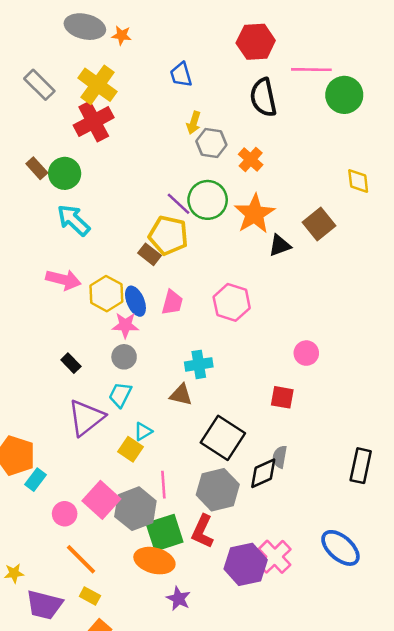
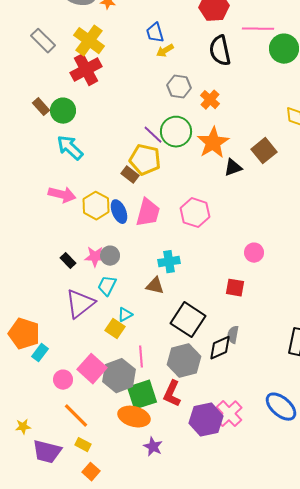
yellow arrow: (194, 123) -> (165, 51), moved, turned 42
pink trapezoid: (172, 302) -> (148, 213), size x1.4
pink star: (125, 325) -> (95, 257), moved

